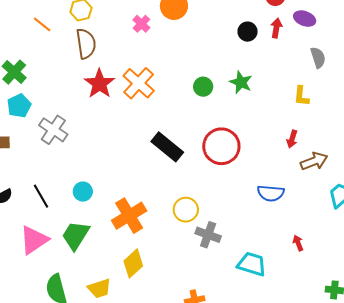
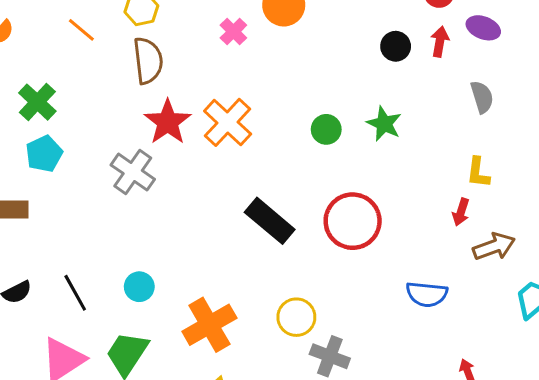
gray semicircle: (318, 58) -> (482, 97), moved
yellow L-shape: (301, 96) -> (478, 172), moved
gray cross: (53, 130) -> (133, 172), moved

